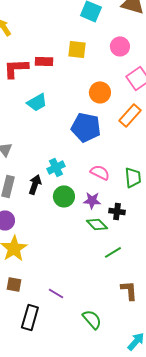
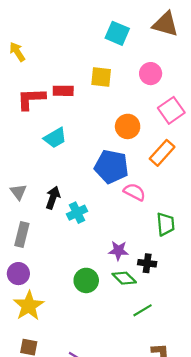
pink semicircle: (100, 172) -> (134, 192), moved
black arrow: (35, 184) -> (53, 198), moved
green circle: (64, 196) -> (86, 280), moved

